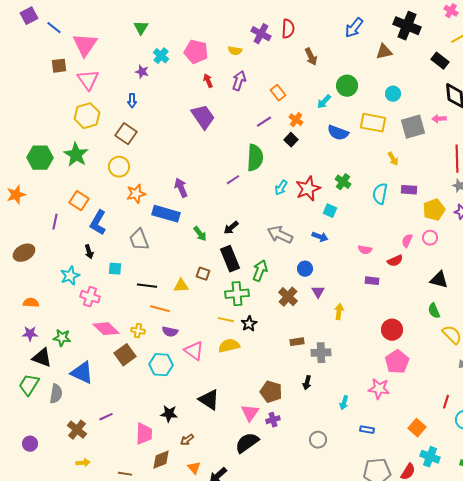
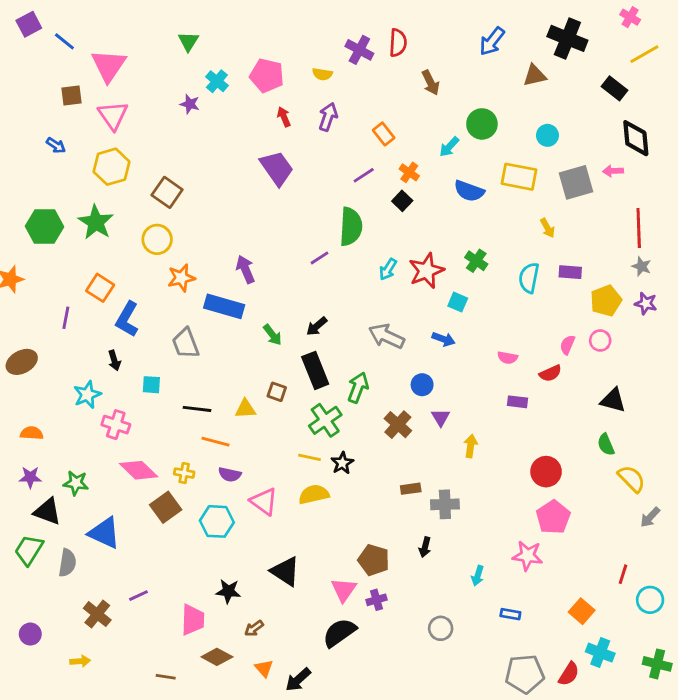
blue arrow: (132, 101) -> (56, 145), moved, turned -56
green cross: (237, 294) -> (325, 420), turned -30
brown diamond: (161, 460) -> (217, 657), turned 50
yellow arrow: (83, 463) -> (80, 661), moved

